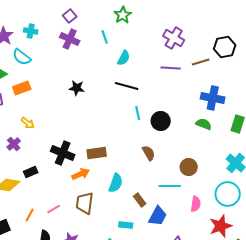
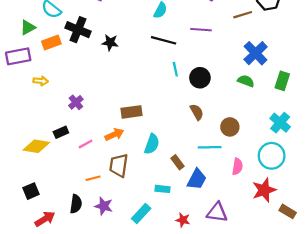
purple line: (171, 68) -> (201, 30), moved
blue cross: (213, 98) -> (256, 53), turned 35
yellow arrow: (28, 123) -> (41, 81), moved, turned -32
purple cross: (14, 144) -> (76, 102), moved
black cross: (63, 153) -> (78, 30), moved
brown semicircle: (149, 153) -> (197, 112), moved
pink line: (54, 209) -> (86, 144), moved
orange line: (30, 215) -> (93, 178), moved, turned 48

